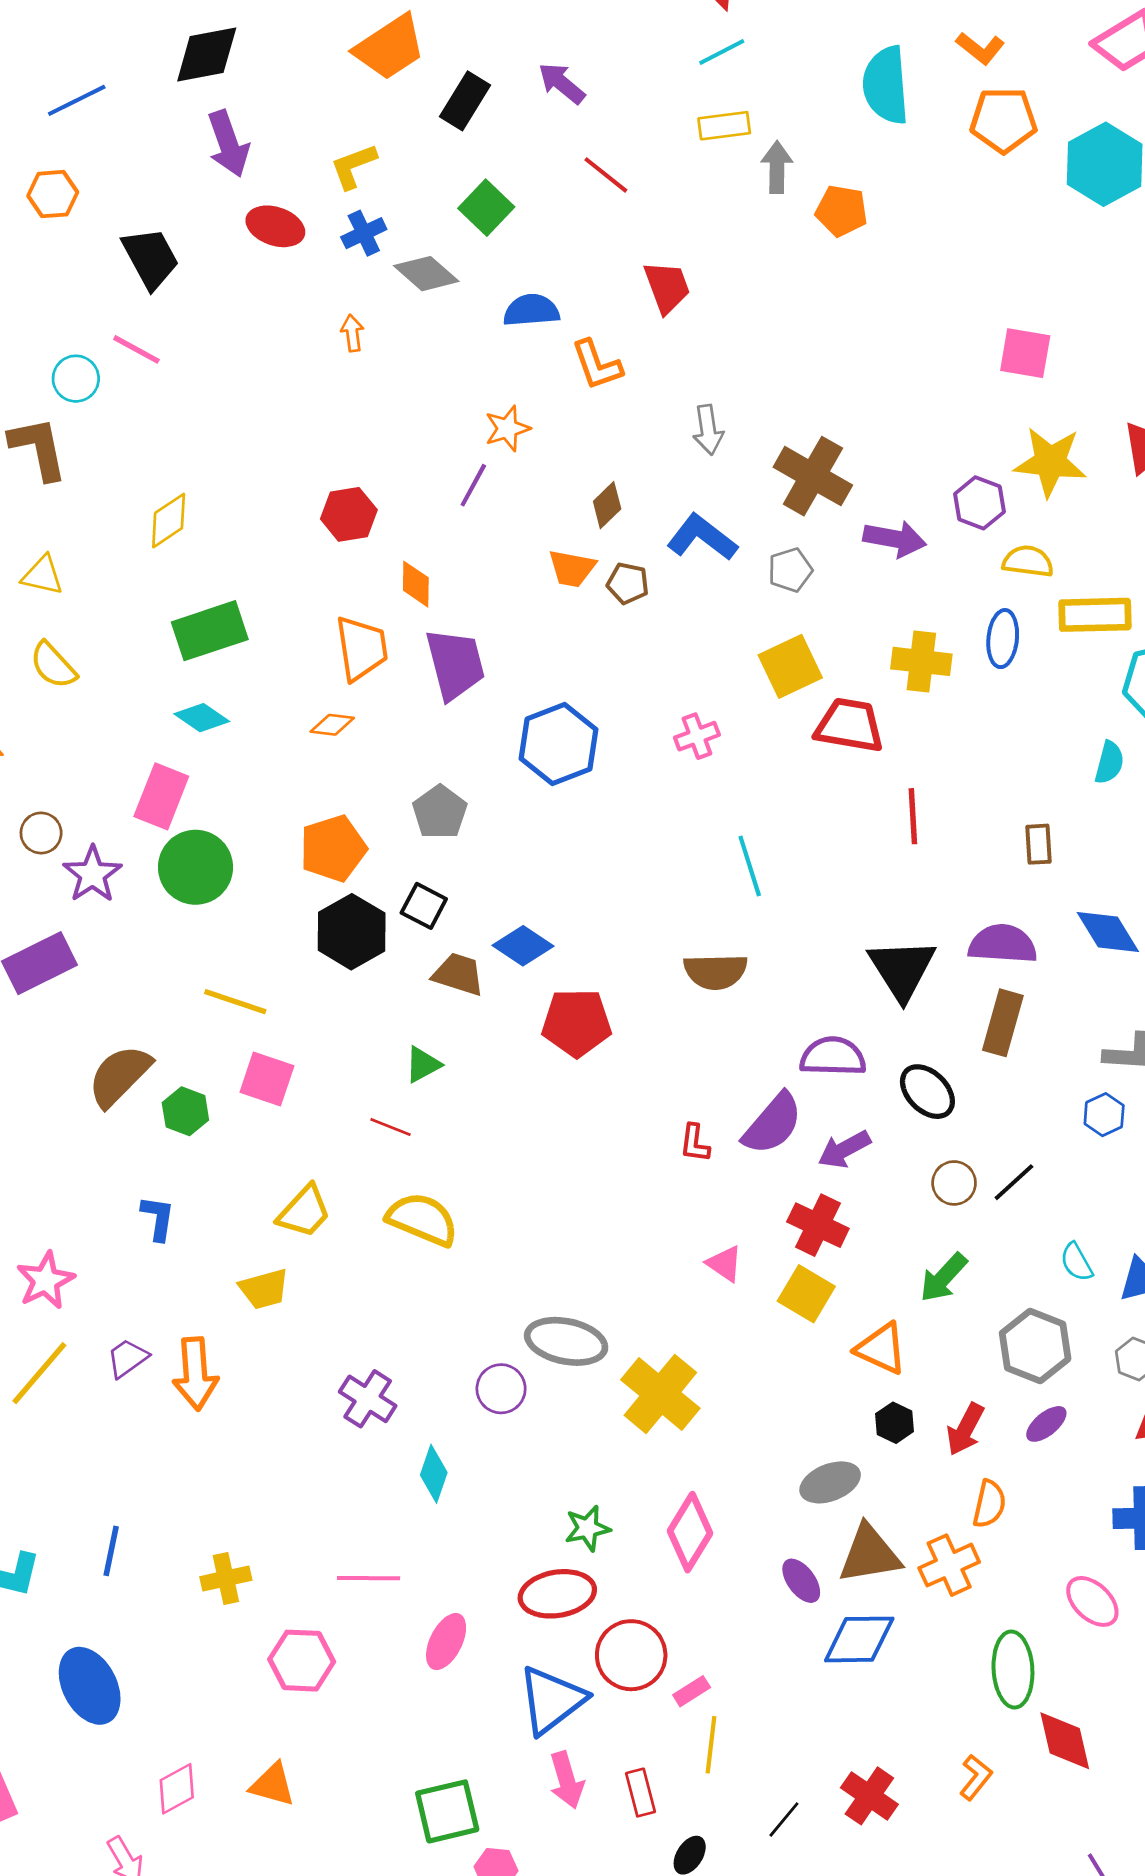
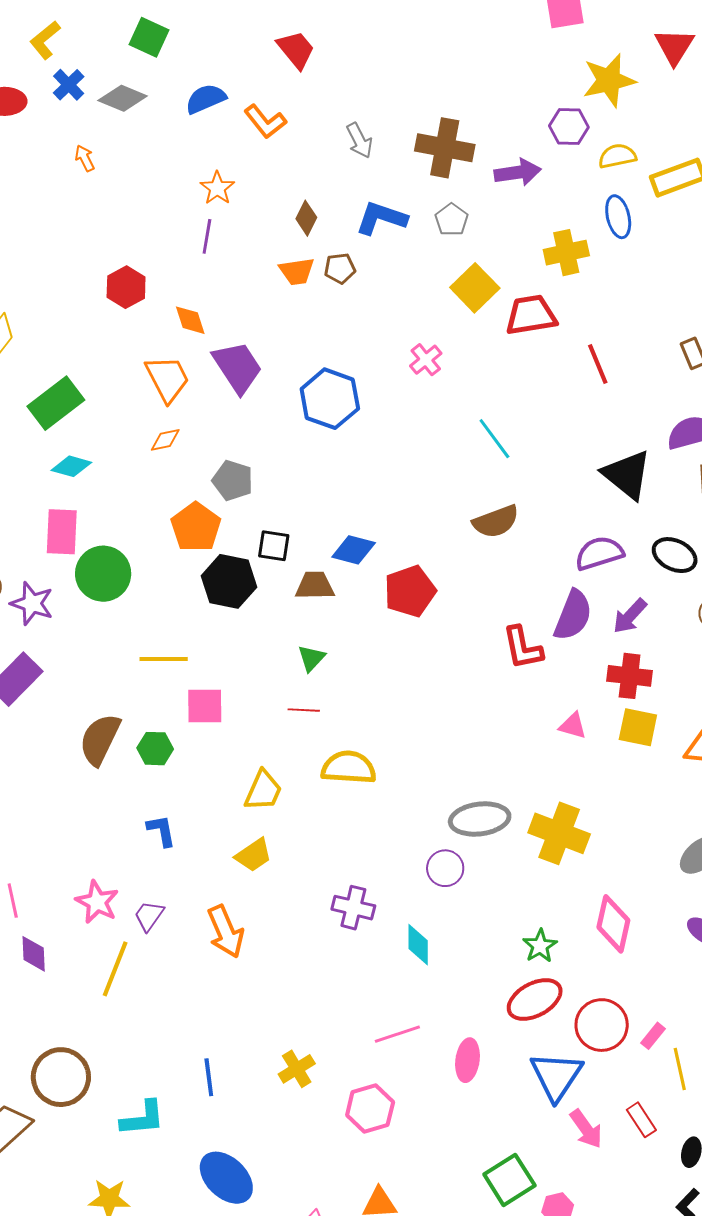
gray pentagon: (440, 812) -> (233, 480), moved
red L-shape: (695, 1143) -> (523, 648), size x1.6
purple trapezoid: (127, 1358) -> (149, 916), moved

